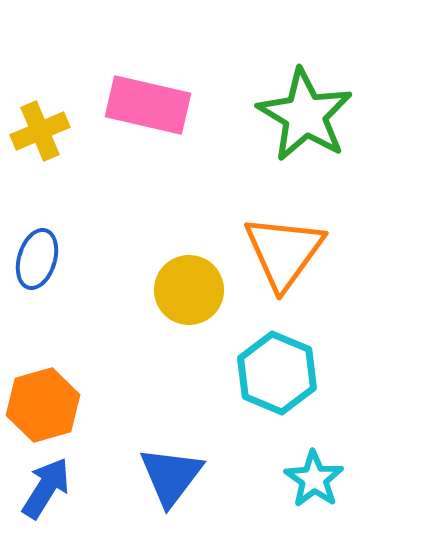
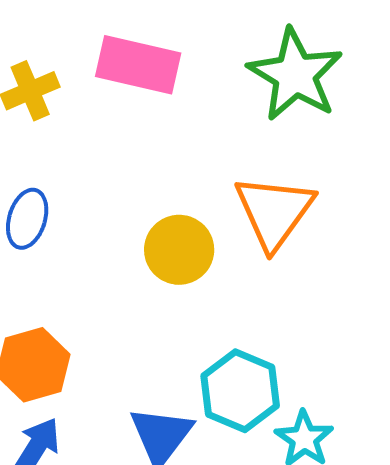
cyan hexagon: (277, 373) -> (240, 391), moved

